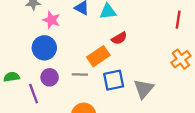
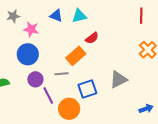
blue square: (114, 80) -> (87, 89), moved
gray triangle: (144, 89) -> (118, 79), turned 30
purple line: (34, 94) -> (48, 96), moved

